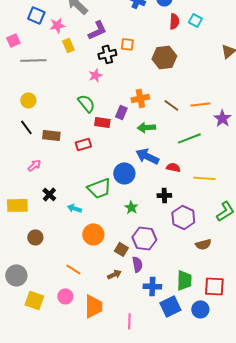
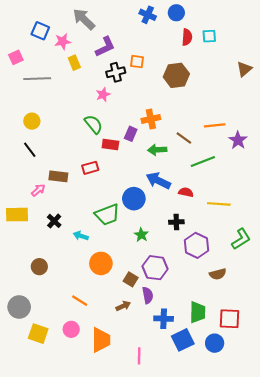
cyan square: (195, 20) -> (209, 36), turned -32
brown line: (171, 105) -> (184, 138), moved
brown rectangle: (51, 135) -> (58, 176), moved
yellow rectangle: (17, 205) -> (17, 215), moved

